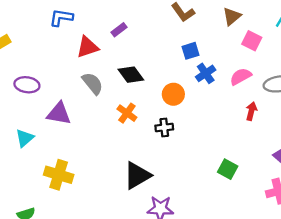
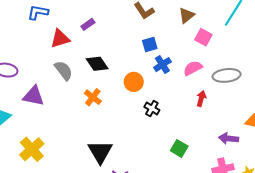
black cross: (164, 128) -> (152, 109), moved, turned 35
yellow cross: (59, 175) -> (32, 149), turned 30
black triangle: (137, 175) -> (100, 152), turned -32

